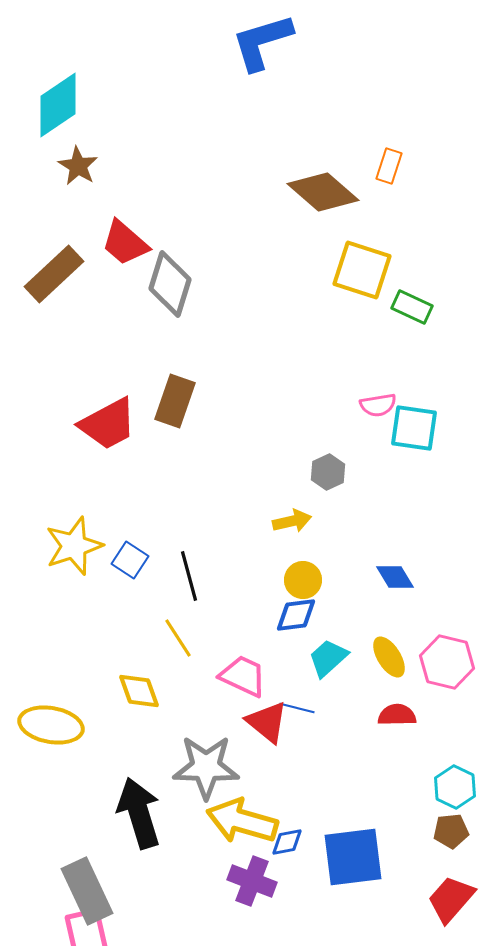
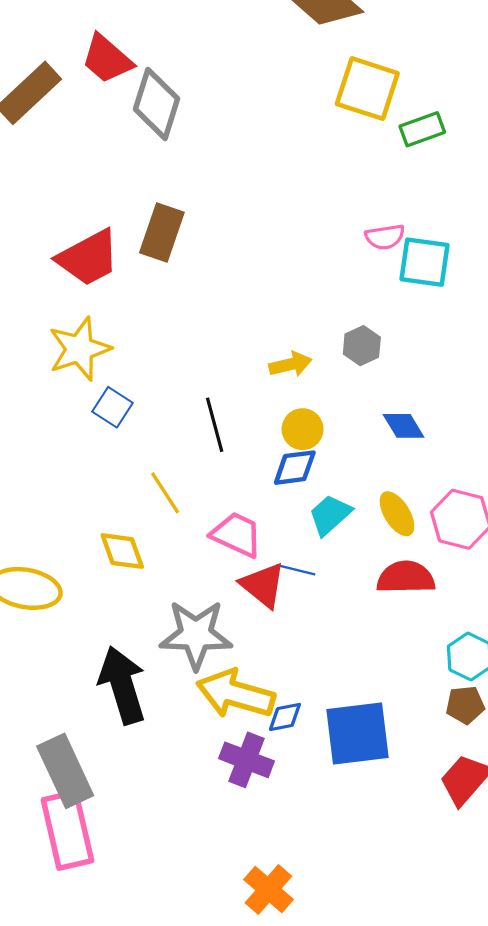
green rectangle: (412, 307) -> (422, 129), turned -45
gray hexagon: (328, 472) -> (362, 346), moved
yellow star: (74, 546) -> (79, 349), moved
black line: (189, 576) -> (215, 425), moved
red semicircle: (397, 715) -> (406, 577), size x1.4

